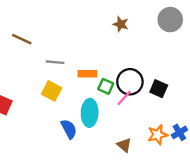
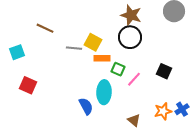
brown star: (121, 24) -> (131, 15), size x1.5
black circle: (130, 82) -> (130, 37), moved
yellow square: (52, 91) -> (93, 42), moved

